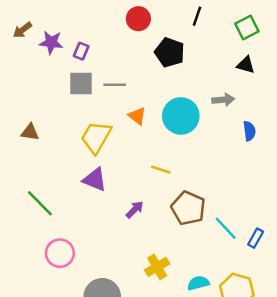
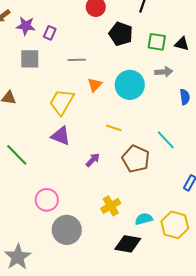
green square: (247, 27) -> (157, 42), moved, turned 36
gray square: (81, 84) -> (30, 59), moved
orange triangle: (137, 116) -> (95, 85), turned 35
cyan line: (226, 228) -> (166, 140), moved
pink circle: (60, 253) -> (47, 200), moved

